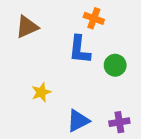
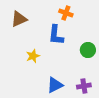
green circle: (115, 65) -> (88, 50), moved
yellow star: (41, 92) -> (33, 56), moved

